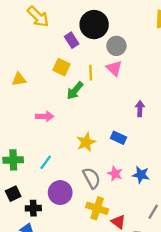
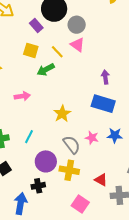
yellow line: (91, 73) -> (57, 52), turned -32
green arrow: (75, 91) -> (46, 70), turned 30
blue rectangle: (119, 138) -> (103, 104), moved, size x1.6
black cross: (33, 208) -> (38, 186), moved
yellow cross: (97, 208) -> (69, 170), moved

